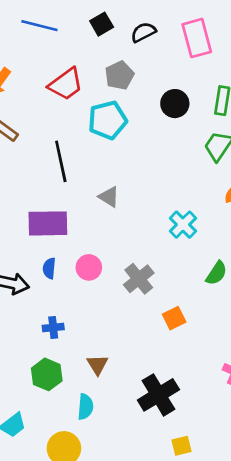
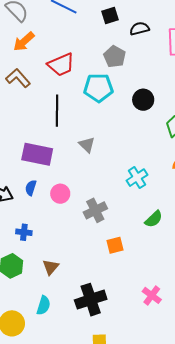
gray pentagon: (119, 75) -> (115, 57), turned -30
red trapezoid: (66, 84) -> (61, 65), moved
black circle: (175, 104) -> (143, 100), moved
cyan semicircle: (85, 407) -> (44, 305), moved

